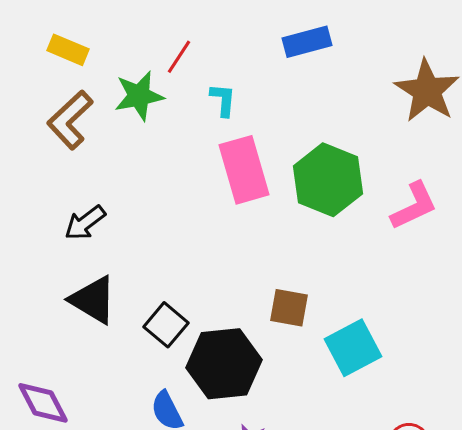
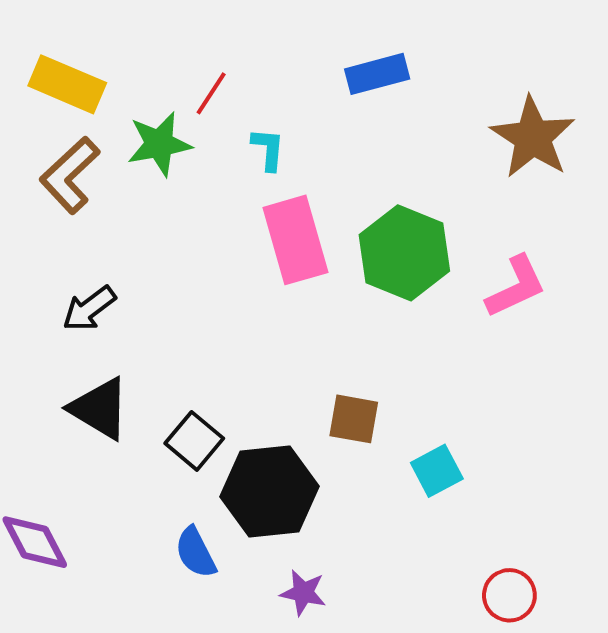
yellow rectangle: (68, 50) -> (67, 84), size x1.4
cyan square: (353, 348) -> (437, 471), size x0.7

